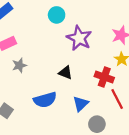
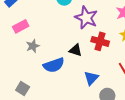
red cross: (104, 77) -> (100, 41), moved
blue semicircle: (45, 100) -> (54, 65), moved

